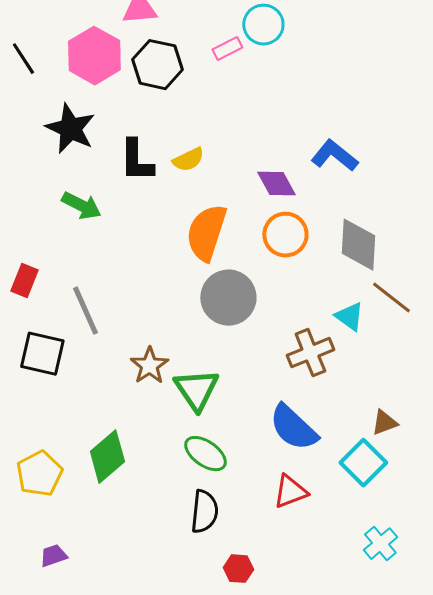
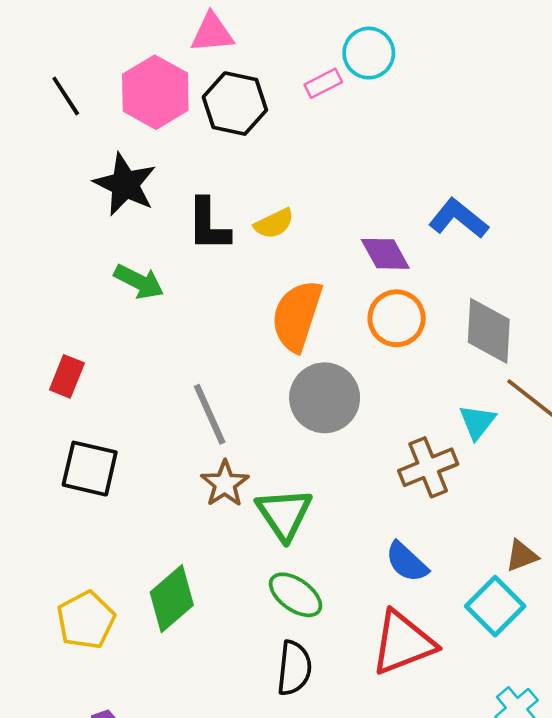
gray line: (85, 311) -> (210, 414), moved
cyan triangle: (349, 317) -> (477, 422), turned 32
blue semicircle: (293, 428) -> (407, 562), size x0.7
red triangle: (290, 492) -> (403, 643), size x1.5

